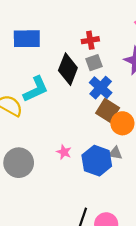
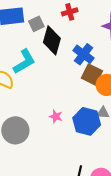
gray square: (94, 63) -> (36, 24), moved

